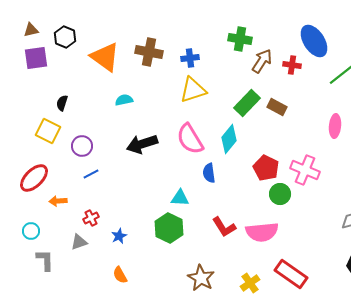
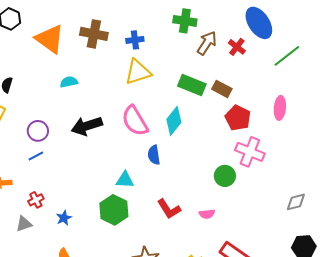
red cross: (292, 65) -> (237, 47), turned 30
green rectangle: (247, 103) -> (192, 85), turned 68
purple circle: (82, 146) -> (38, 131), moved
red pentagon: (266, 168) -> (238, 118), moved
pink semicircle: (262, 232) -> (207, 214), size x0.5

